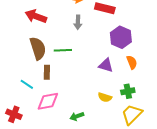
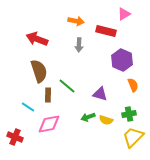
green line: (63, 50) -> (67, 86), moved, turned 42
purple triangle: (106, 65) -> (100, 94), moved
green arrow: (77, 116) -> (88, 117), moved

